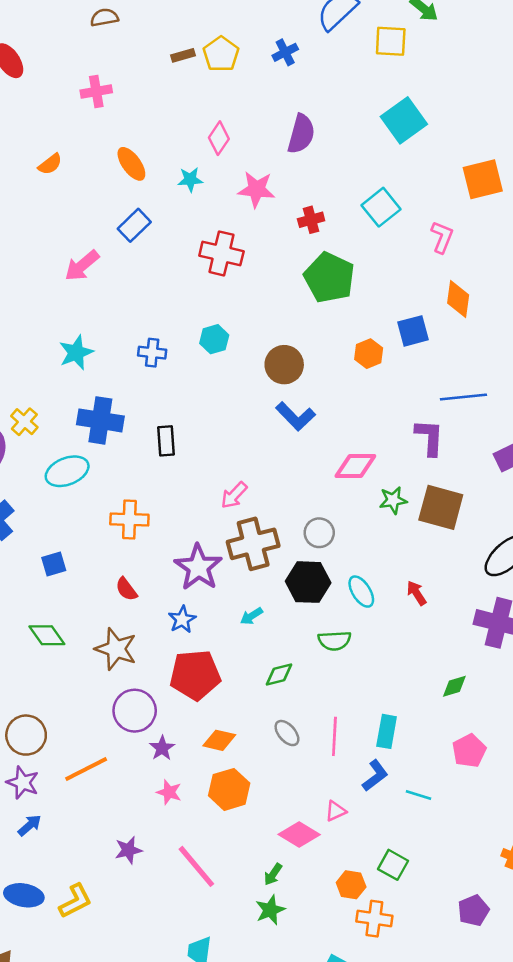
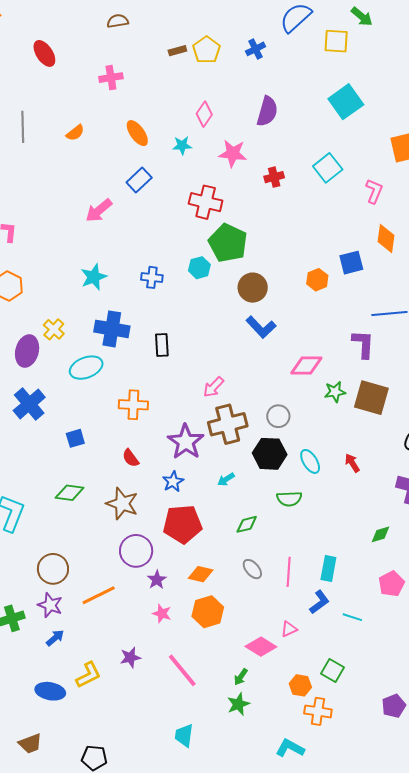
green pentagon: (329, 278) -> (228, 243), moved
green diamond: (47, 635) -> (70, 493), turned -48
yellow L-shape: (75, 901) -> (88, 675), moved

